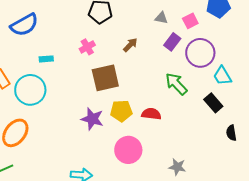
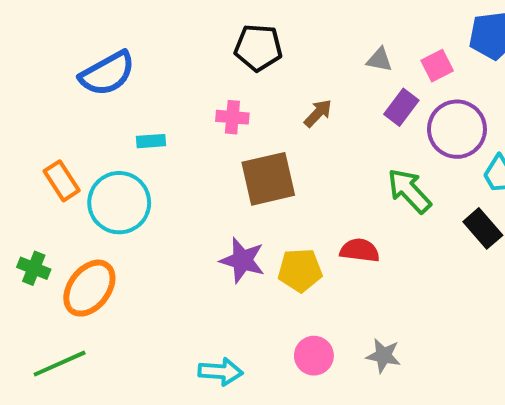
pink cross: (87, 47) -> (232, 117), turned 35
yellow pentagon: (121, 111) -> (300, 270), moved
pink circle: (128, 150) -> (314, 356), moved, size x0.7
gray star: (177, 167) -> (383, 356), moved

